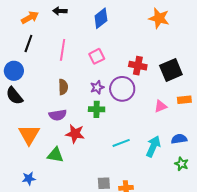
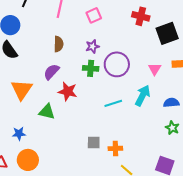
red cross: (138, 66) -> (141, 16), moved
purple circle: (122, 89) -> (117, 64), moved
pink triangle: (161, 106) -> (155, 69), turned -40
purple semicircle: (58, 115) -> (51, 72), turned 138
cyan arrow: (153, 146) -> (143, 95), moved

